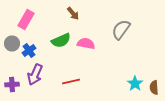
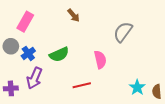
green semicircle: (61, 40) -> (59, 54), moved
pink semicircle: (86, 44) -> (100, 60), moved, turned 66
red line: (71, 82) -> (82, 85), moved

